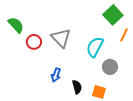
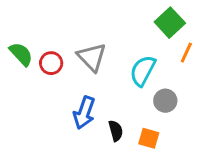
green semicircle: (16, 25) -> (21, 54), moved
blue arrow: (56, 75) -> (84, 113), size x1.5

